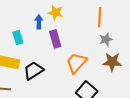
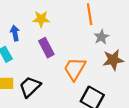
blue arrow: (39, 22) -> (15, 33), moved

